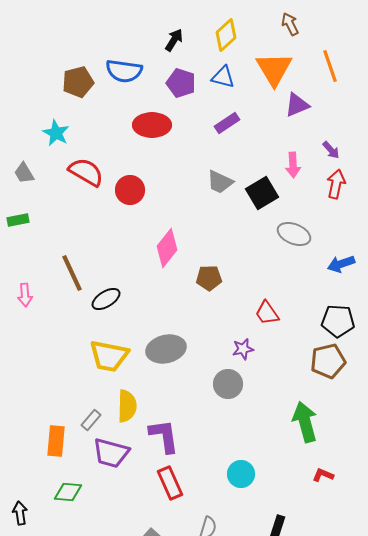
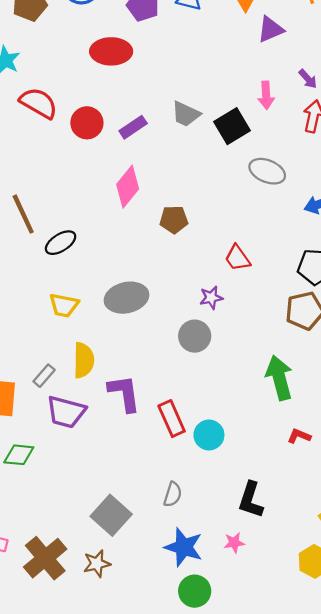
purple rectangle: (227, 123) -> (133, 127), moved
yellow trapezoid: (109, 356) -> (64, 305), size x0.7
red rectangle: (170, 483) -> (172, 419), moved

